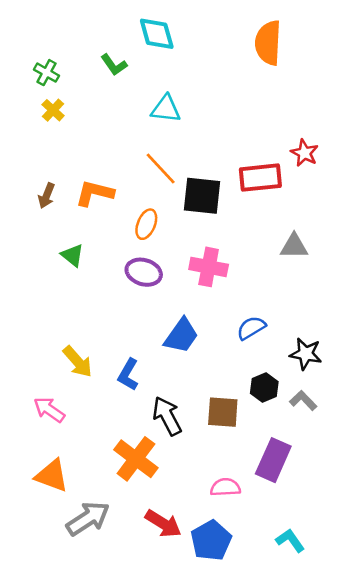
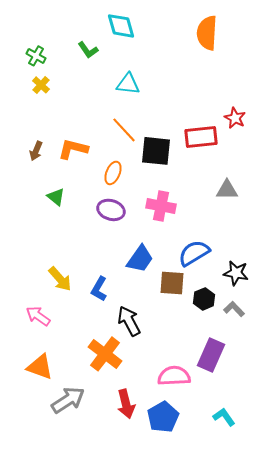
blue semicircle: (251, 328) -> (194, 253), size x1.4
brown square: (223, 412) -> (172, 283), moved
pink semicircle: (225, 487) -> (174, 376), size x1.4
red arrow: (163, 524) -> (126, 404), turned 44

